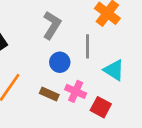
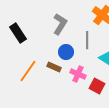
brown rectangle: (49, 94) -> (54, 67), moved

